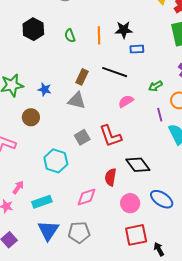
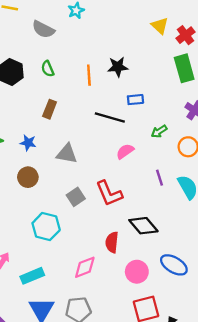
green semicircle: (70, 36) -> (48, 69), moved
blue rectangle: (137, 49) -> (135, 100), moved
brown rectangle: (82, 77) -> (50, 109), moved
purple line: (160, 115) -> (160, 178), moved
brown circle: (31, 117) -> (28, 177), moved

